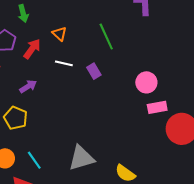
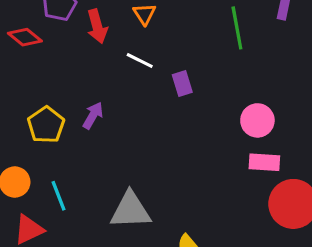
green line: (106, 37) -> (237, 28), moved
red arrow: (32, 49) -> (97, 26), turned 115
purple arrow: (28, 86) -> (93, 115), moved, turned -42

